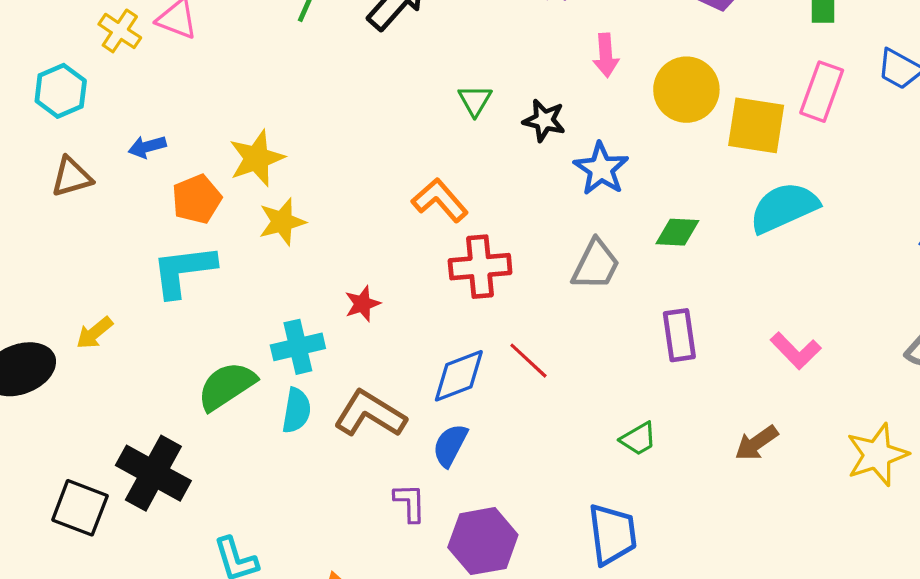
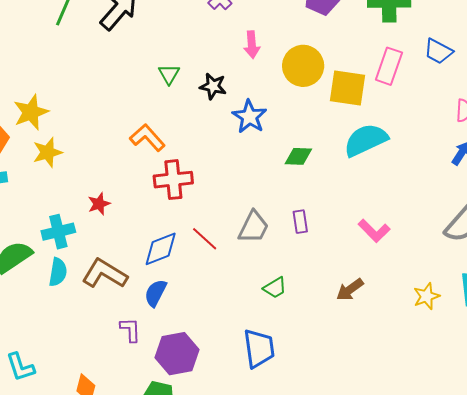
gray trapezoid: (596, 265) -> (254, 227), moved
purple rectangle: (679, 335) -> (300, 222), size x0.7
yellow star: (877, 455) -> (427, 296), size x0.7

